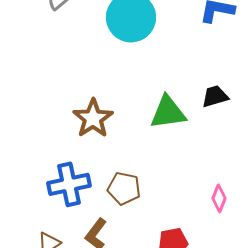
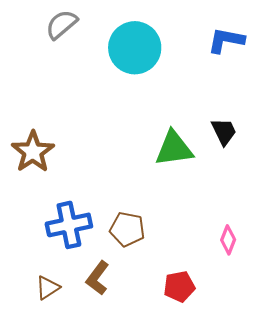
black trapezoid: (215, 96) -> (224, 132), turned 80
brown star: (93, 118) -> (33, 152), moved

